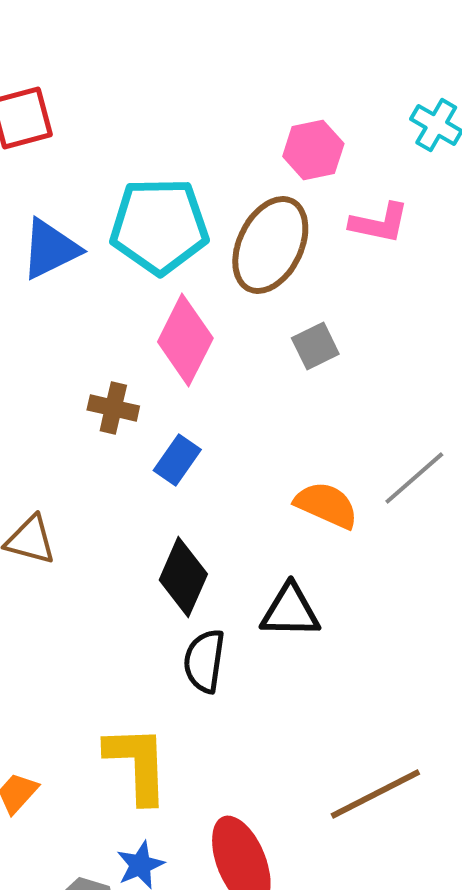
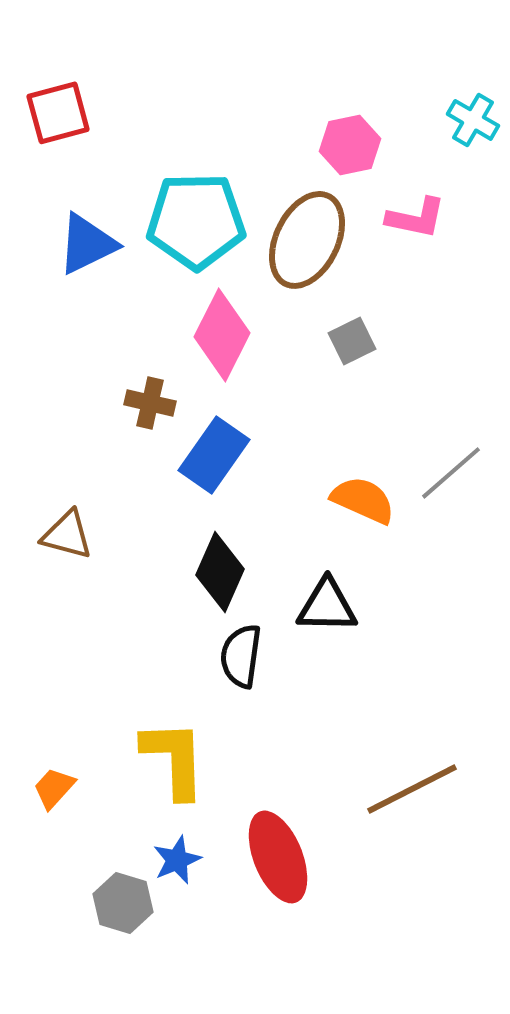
blue rectangle: (177, 460) -> (214, 455), size x1.5

